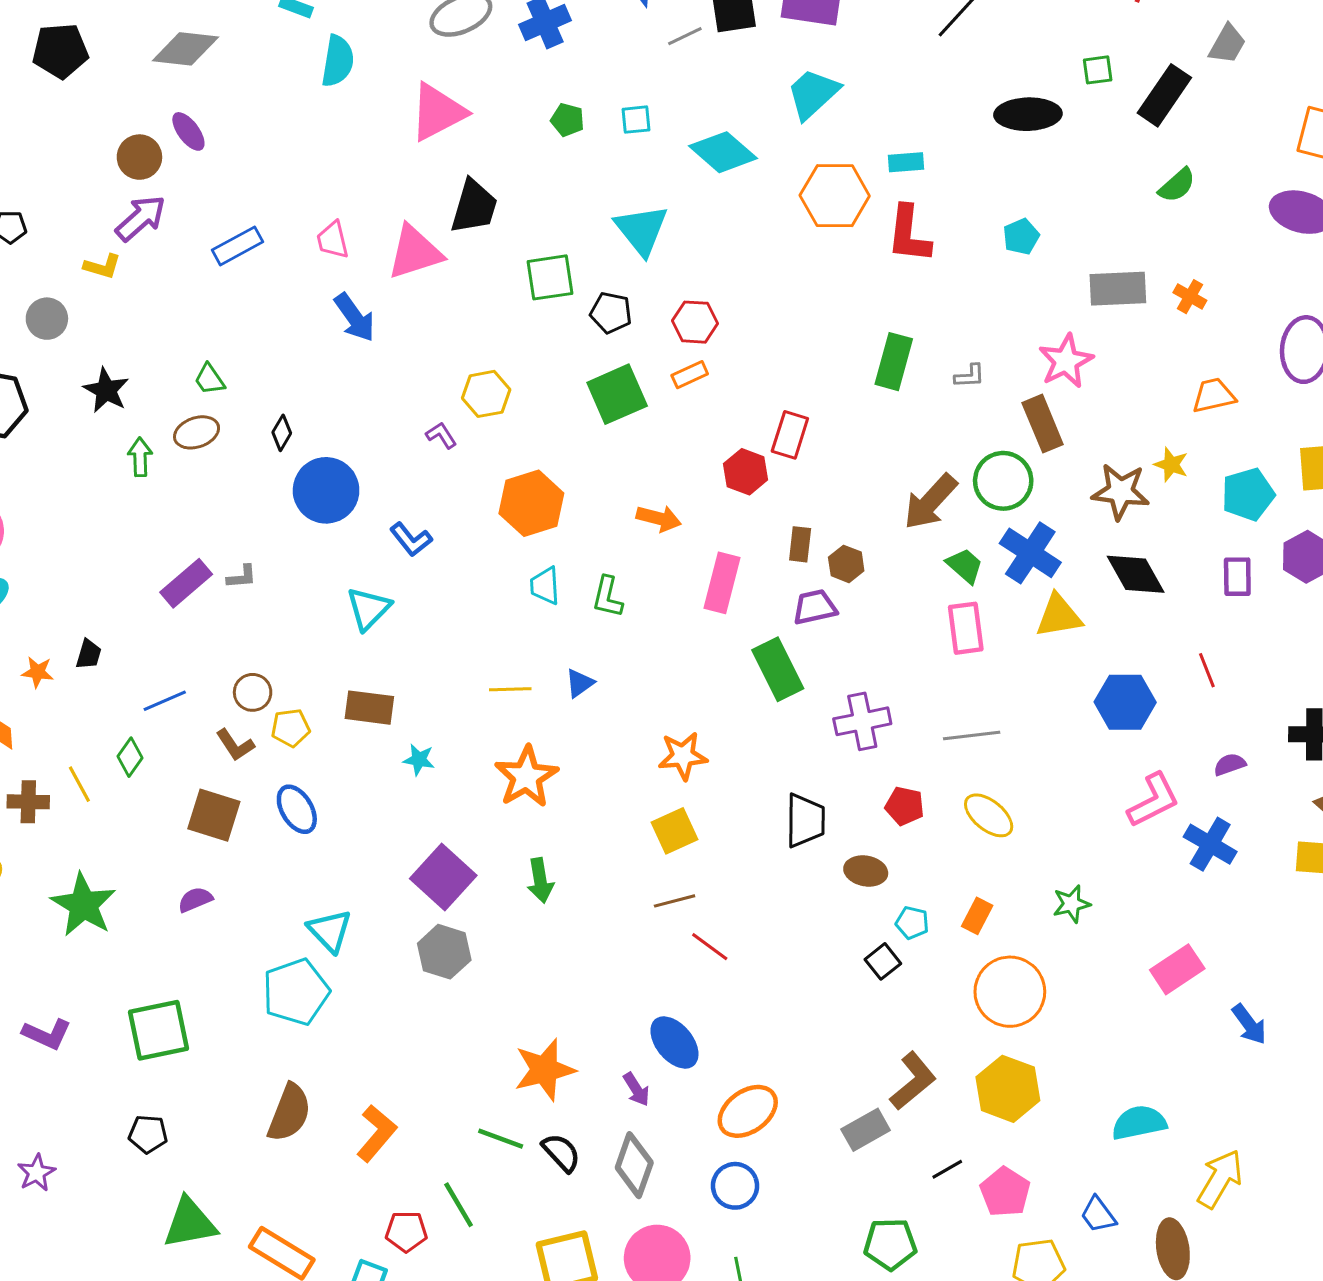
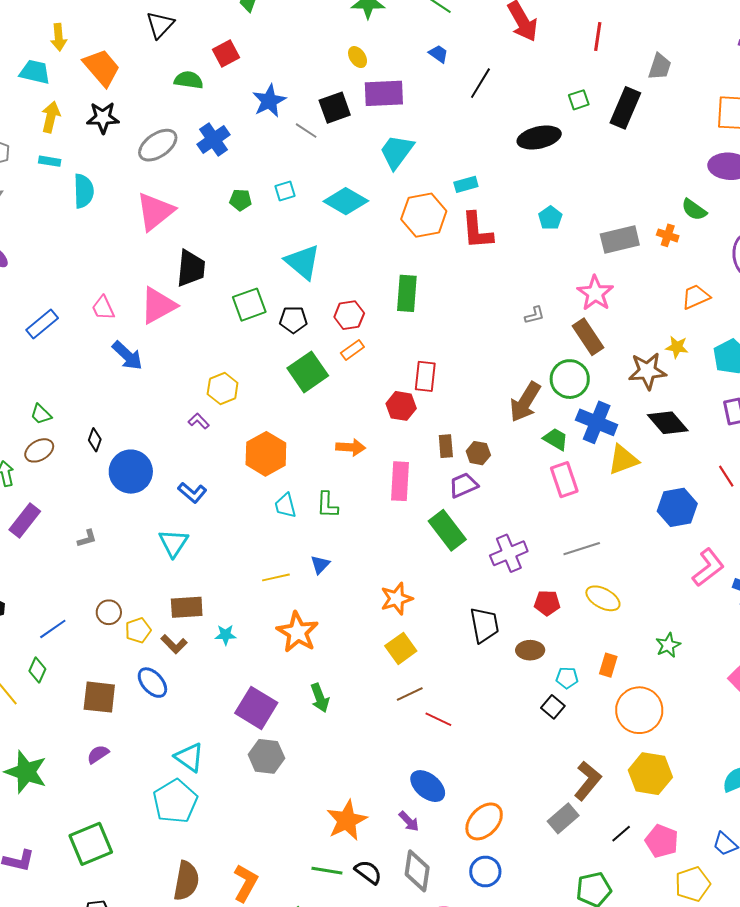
gray line: (685, 36) -> (306, 131), turned 70
green semicircle: (1177, 185) -> (694, 210), moved, turned 88
green rectangle: (894, 362) -> (407, 293), moved
purple rectangle: (186, 583) -> (25, 520), moved
brown L-shape: (235, 745) -> (174, 644), moved

